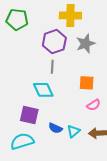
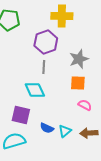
gray star: (86, 44) -> (79, 59), moved
pink semicircle: (94, 105) -> (85, 105), turned -120

